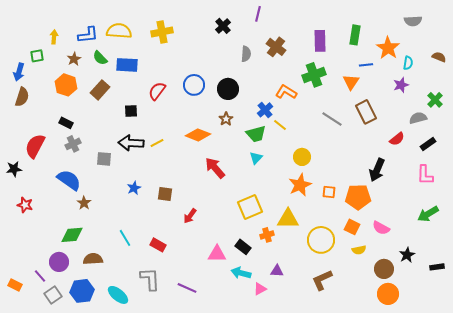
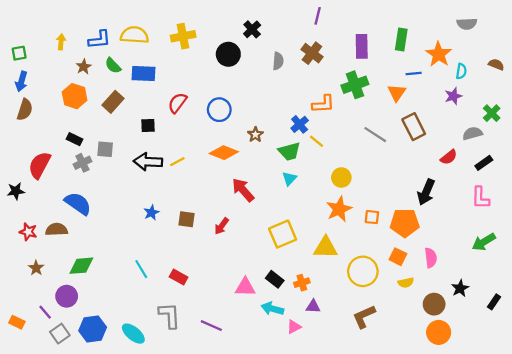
purple line: (258, 14) -> (318, 16), moved
green square: (37, 56) -> (19, 53), moved
blue circle: (194, 85) -> (219, 110), moved
black circle: (228, 89) -> (228, 54), moved
orange L-shape: (286, 92) -> (323, 104), turned 145
gray square: (104, 159) -> (105, 149), moved
brown star: (84, 203) -> (36, 268), moved
red arrow: (190, 216) -> (222, 226), moved
pink semicircle: (381, 228) -> (431, 258), turned -126
orange cross: (267, 235) -> (302, 283), moved
brown semicircle: (93, 259) -> (56, 230), moved
black rectangle: (437, 267) -> (494, 302), turned -48

